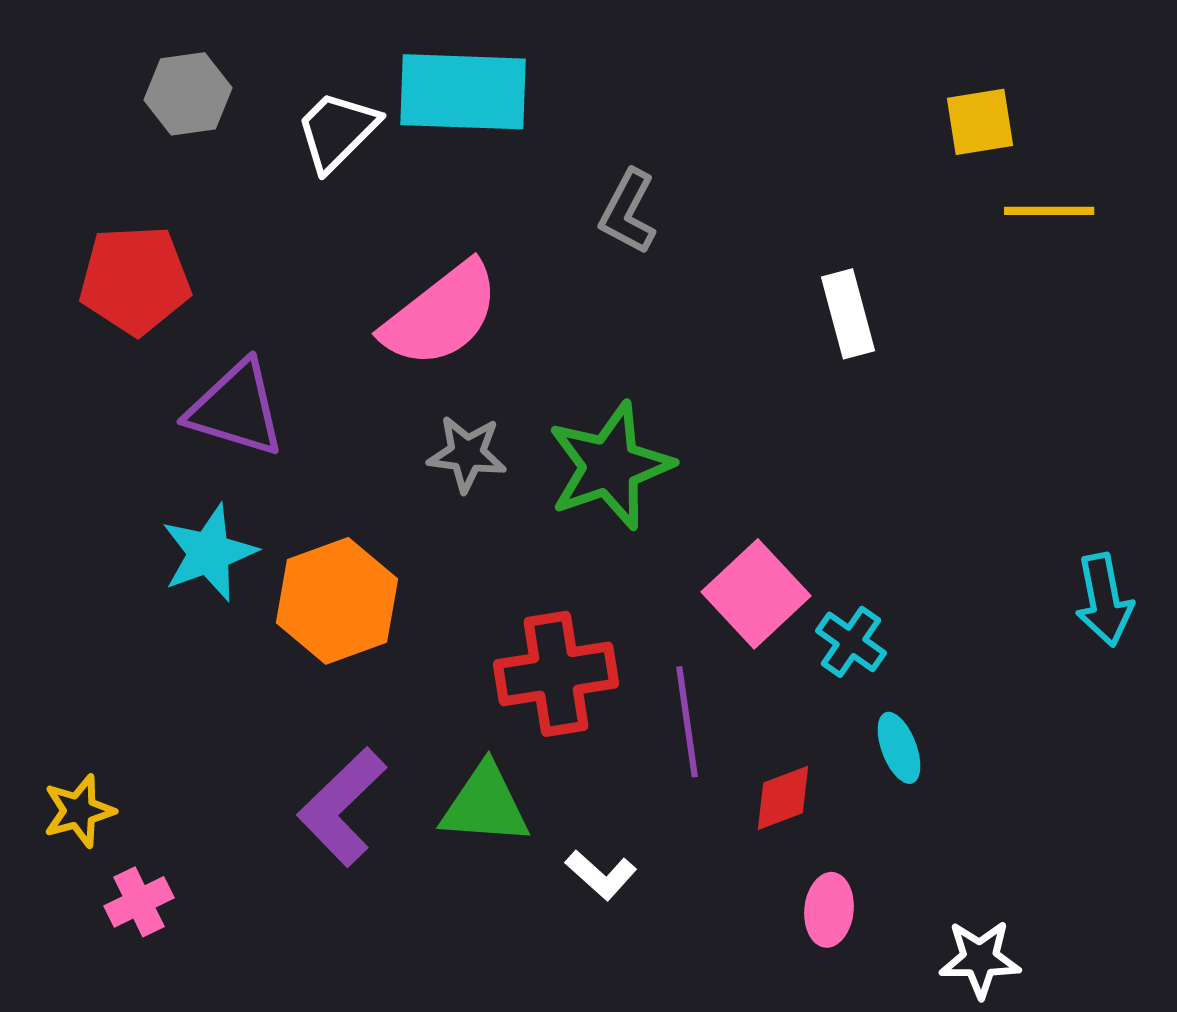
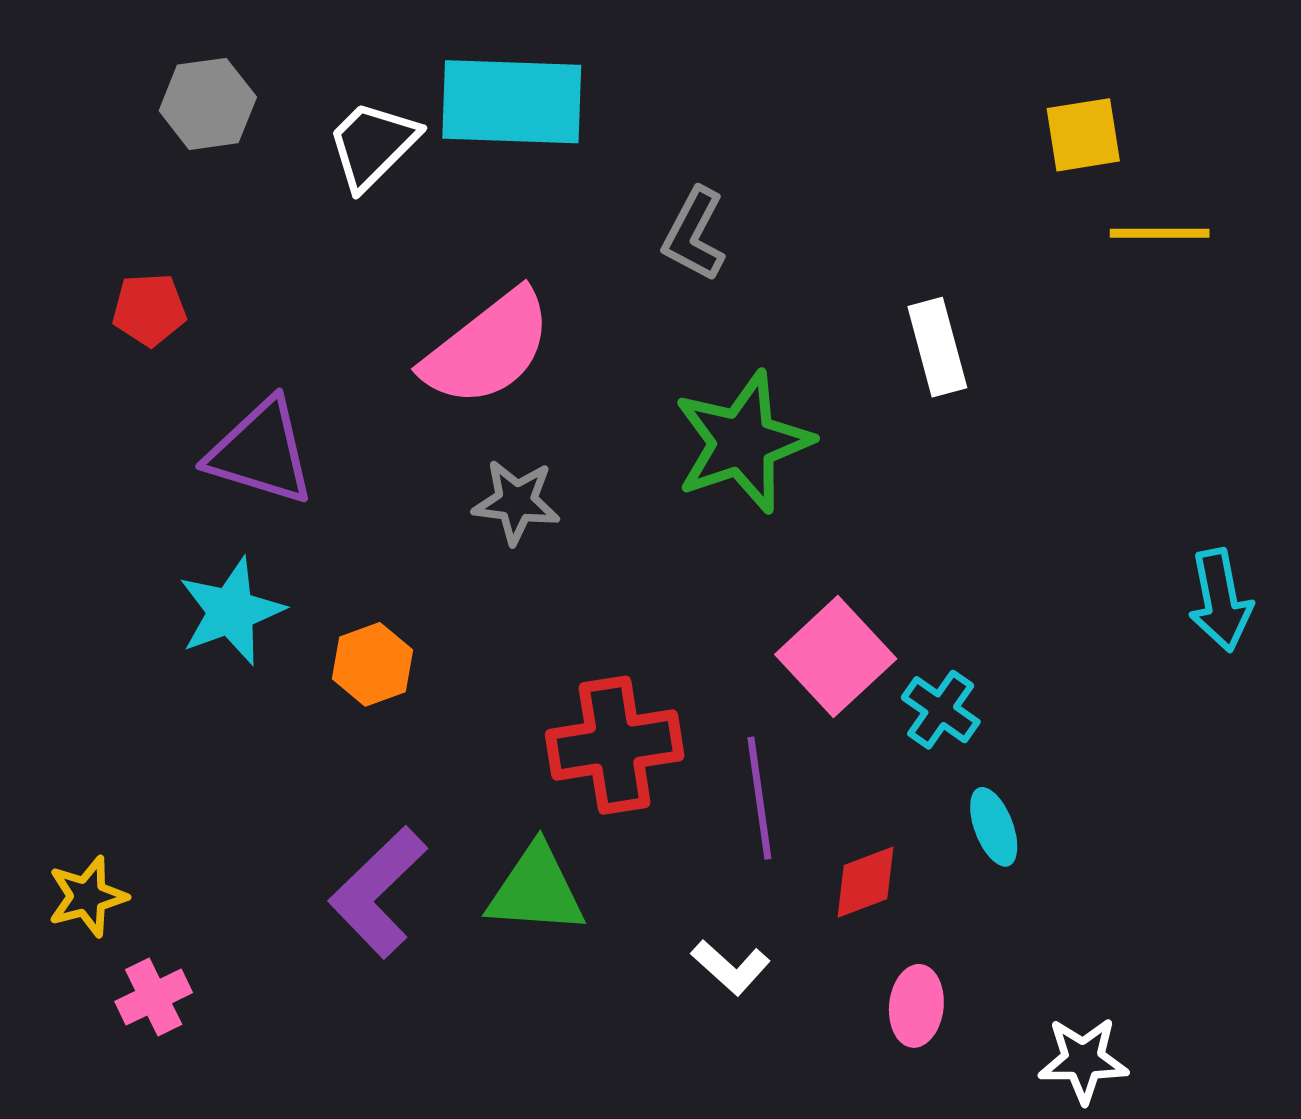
red pentagon: (135, 280) -> (149, 310), size x0.6
green star: (610, 466) -> (743, 442), moved
cyan arrow: (1104, 600) -> (1220, 600), moved
orange hexagon: (337, 601) -> (372, 664), size x0.6
white L-shape: (601, 875) -> (731, 967), moved

